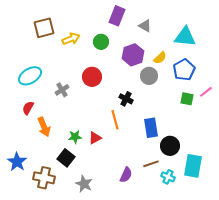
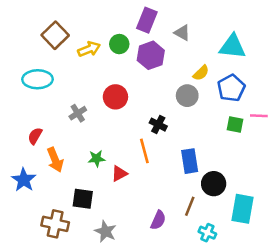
brown square: (44, 28) -> (55, 35), turned -30
green circle: (101, 42) -> (119, 44), moved
purple hexagon: (133, 55) -> (151, 55), moved
cyan ellipse: (30, 76) -> (38, 79), moved, turned 30
pink line: (206, 92) -> (259, 116), turned 40
green star: (75, 137) -> (97, 158), moved
black square: (66, 158) -> (83, 199), turned -30
blue star: (17, 162) -> (24, 180), moved
brown line: (151, 164) -> (190, 206), turned -49
cyan cross: (168, 177) -> (207, 233), moved

